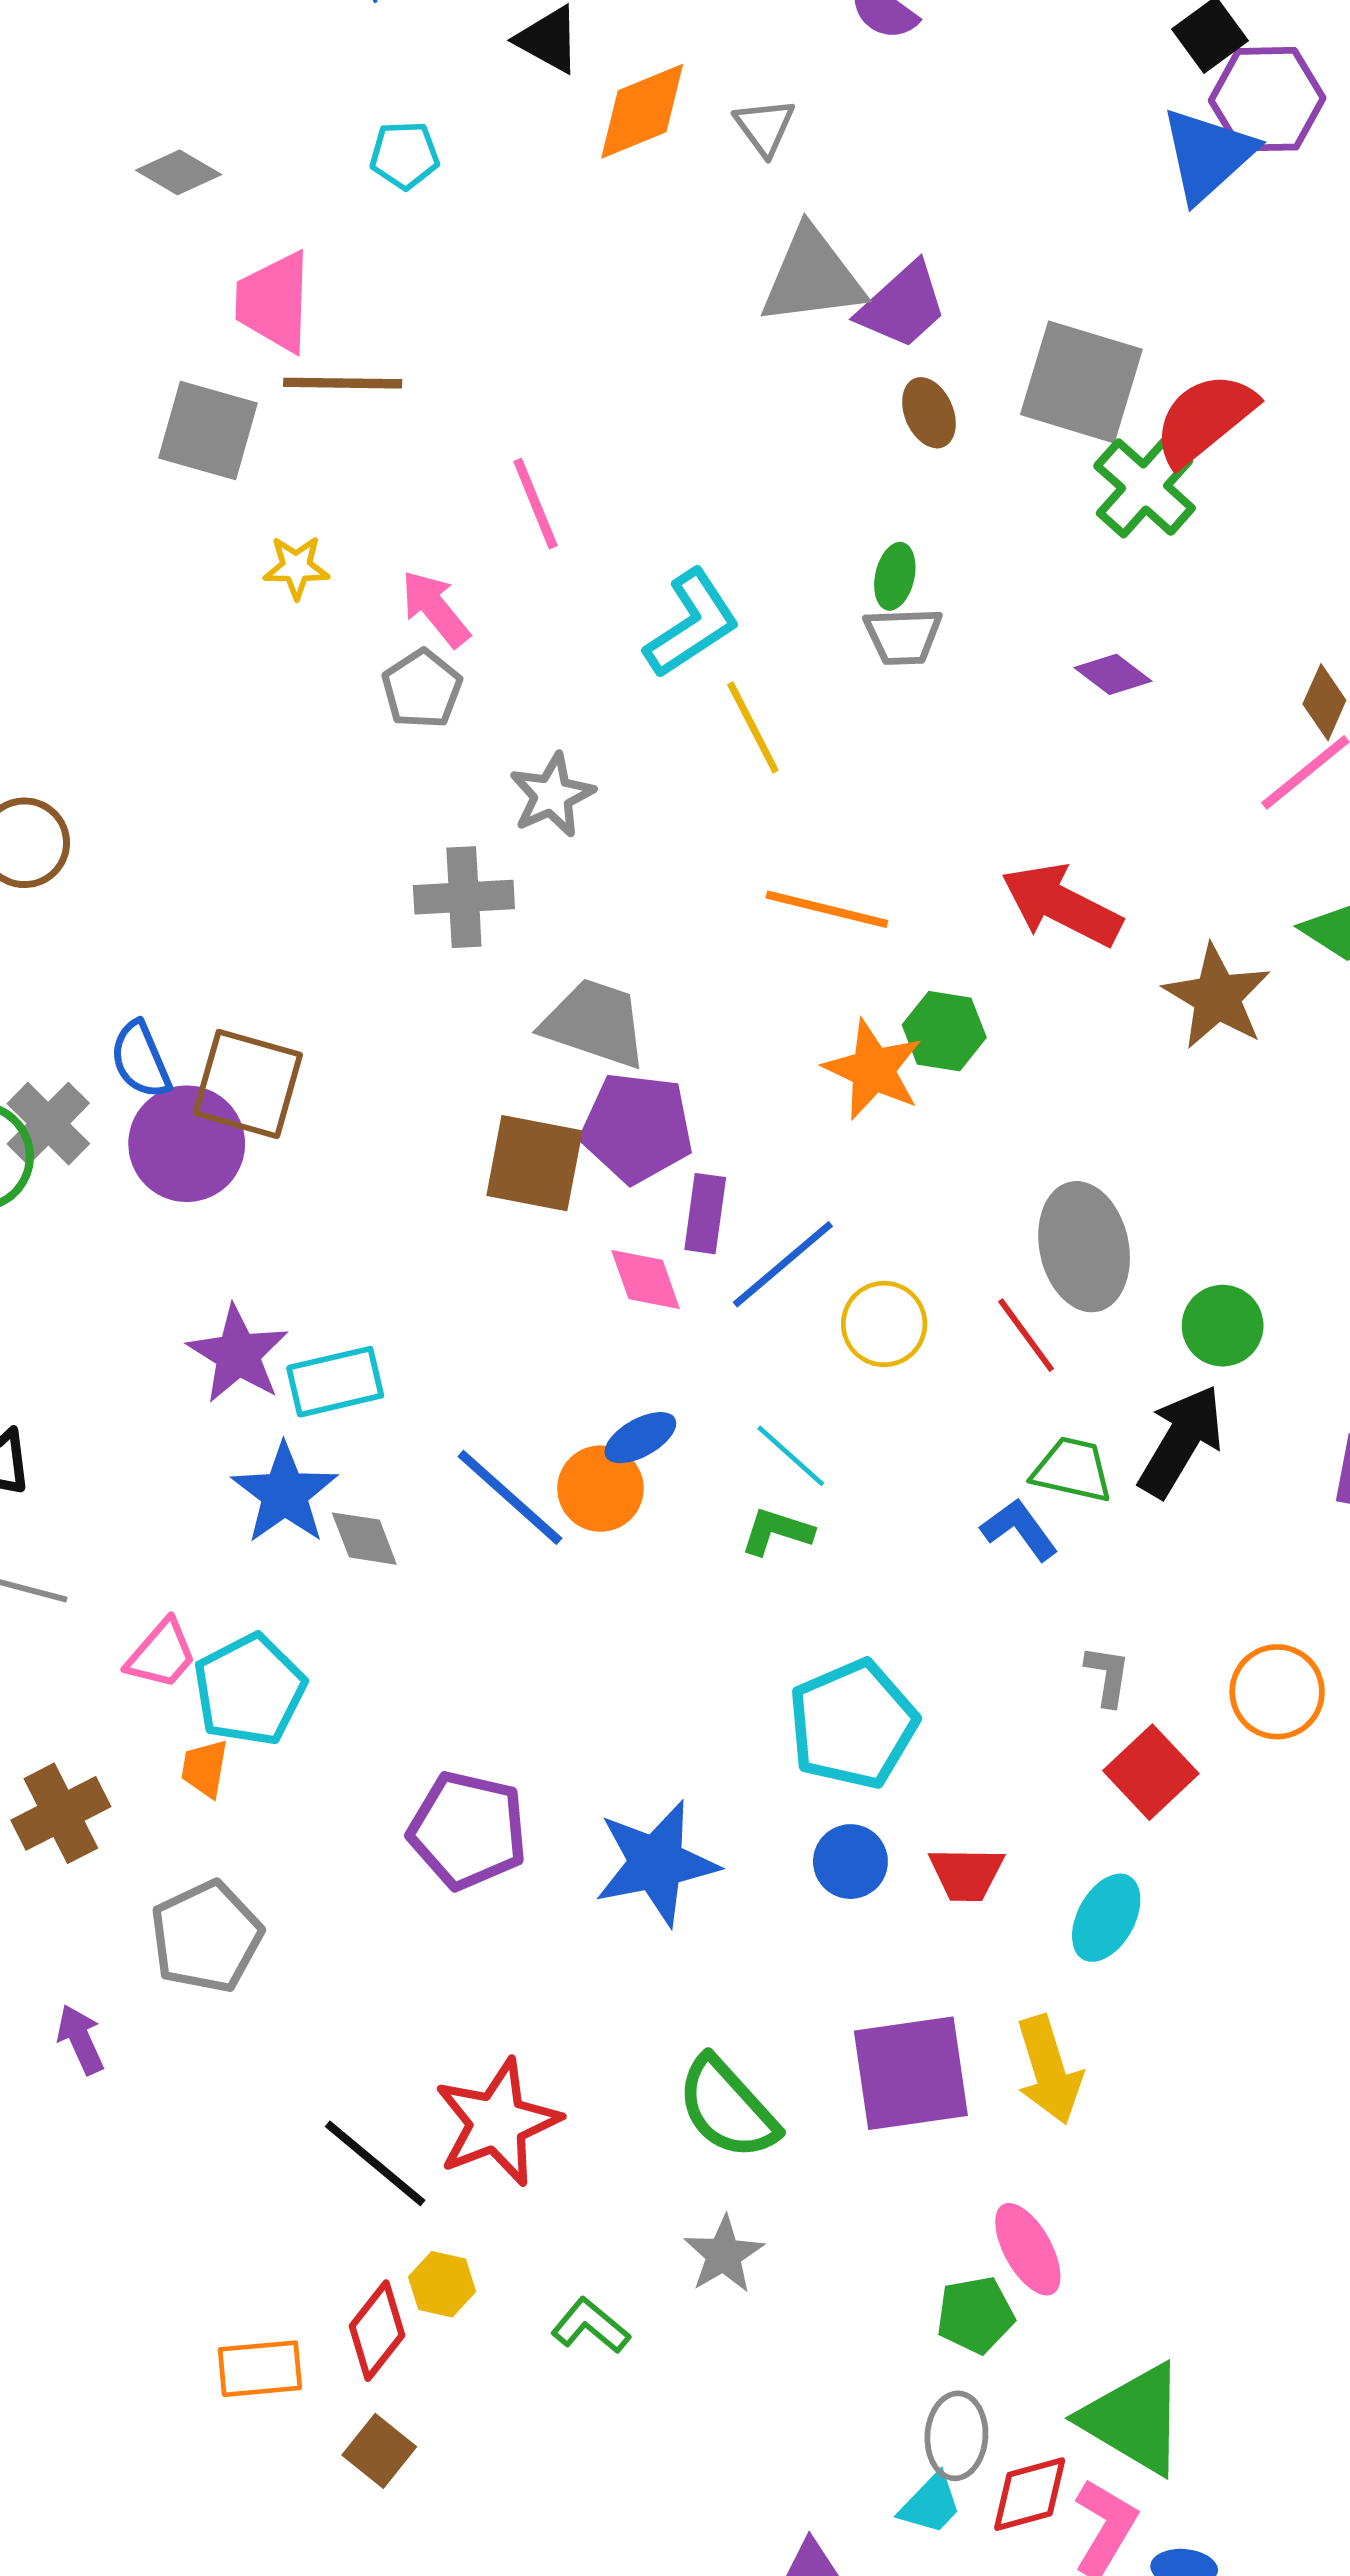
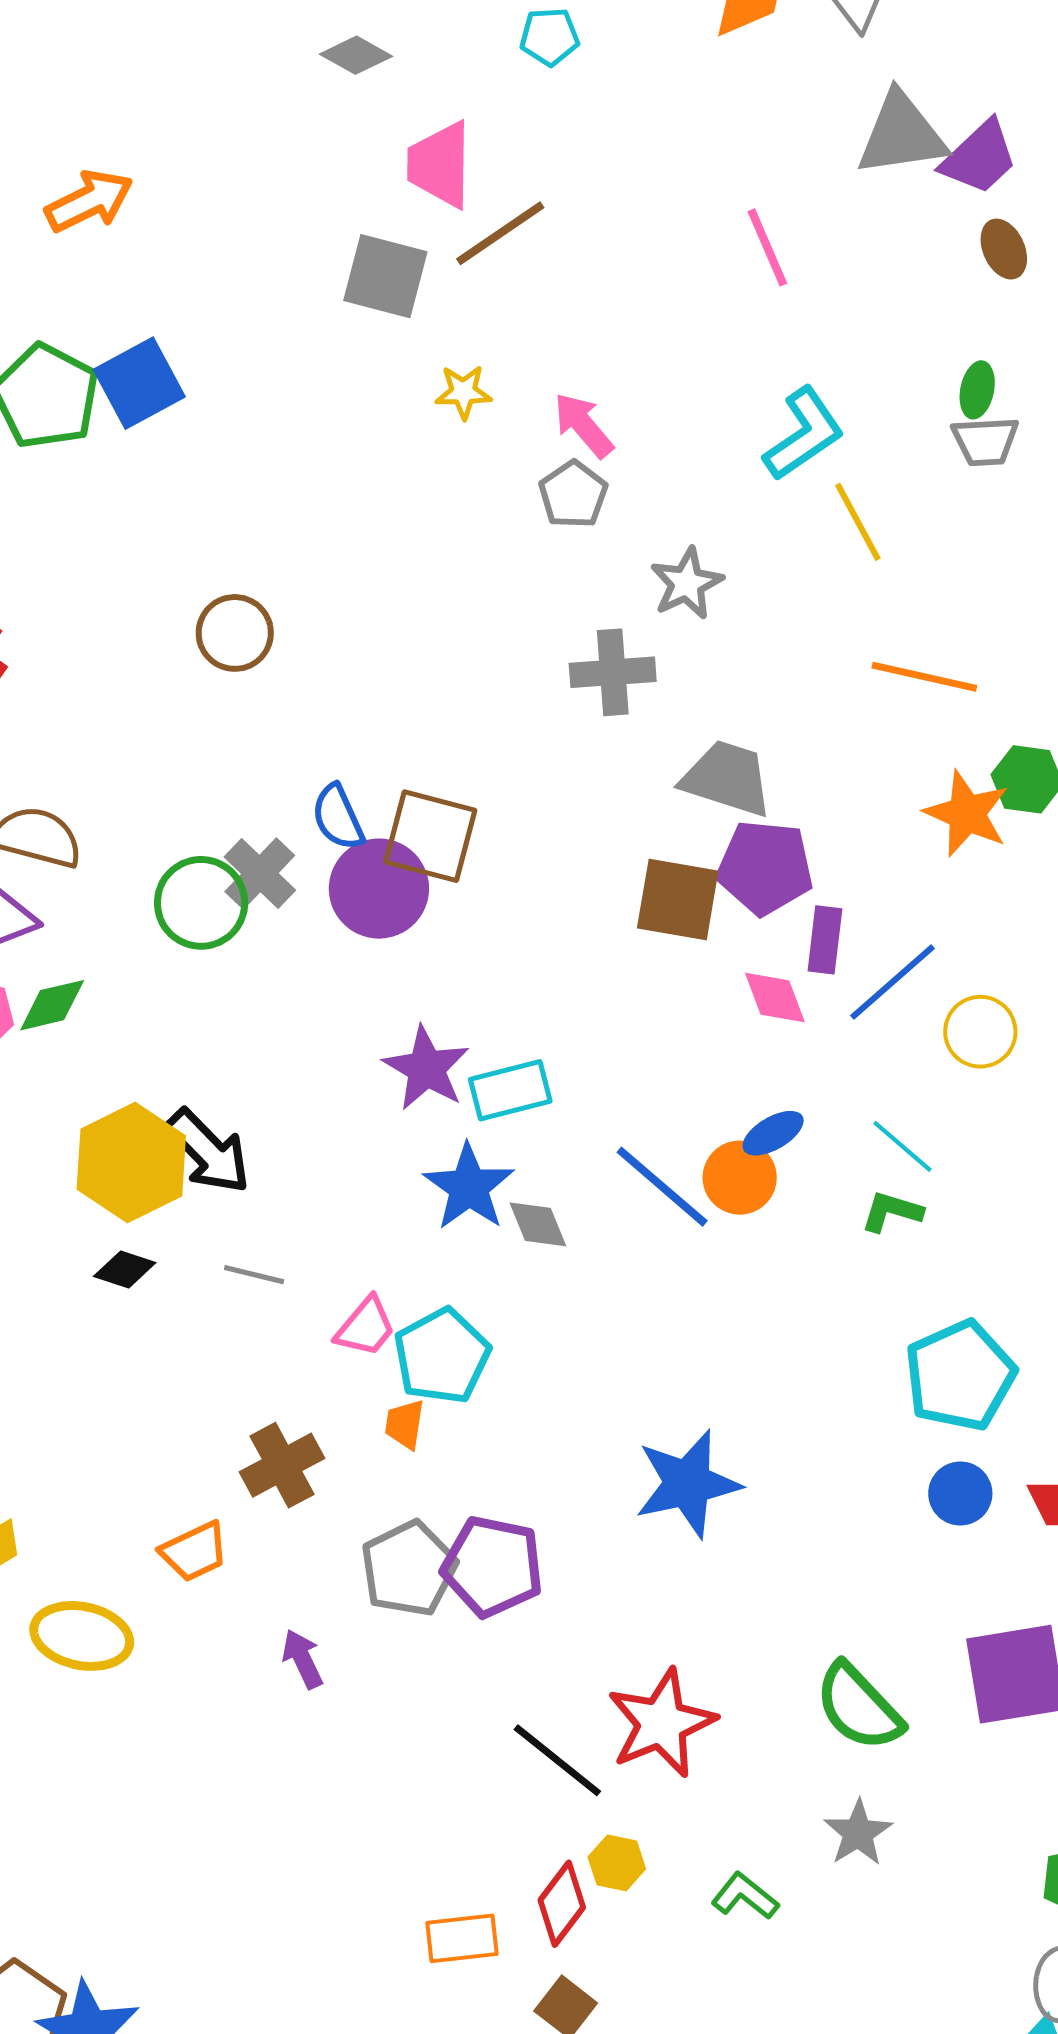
brown line: (343, 383) -> (500, 233), turned -34
pink line: (535, 504) -> (767, 247), moved
purple pentagon: (468, 1830) -> (493, 1566), moved
blue star: (656, 1863) -> (688, 1484), moved

